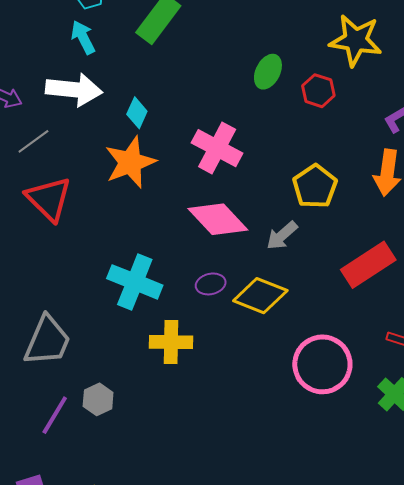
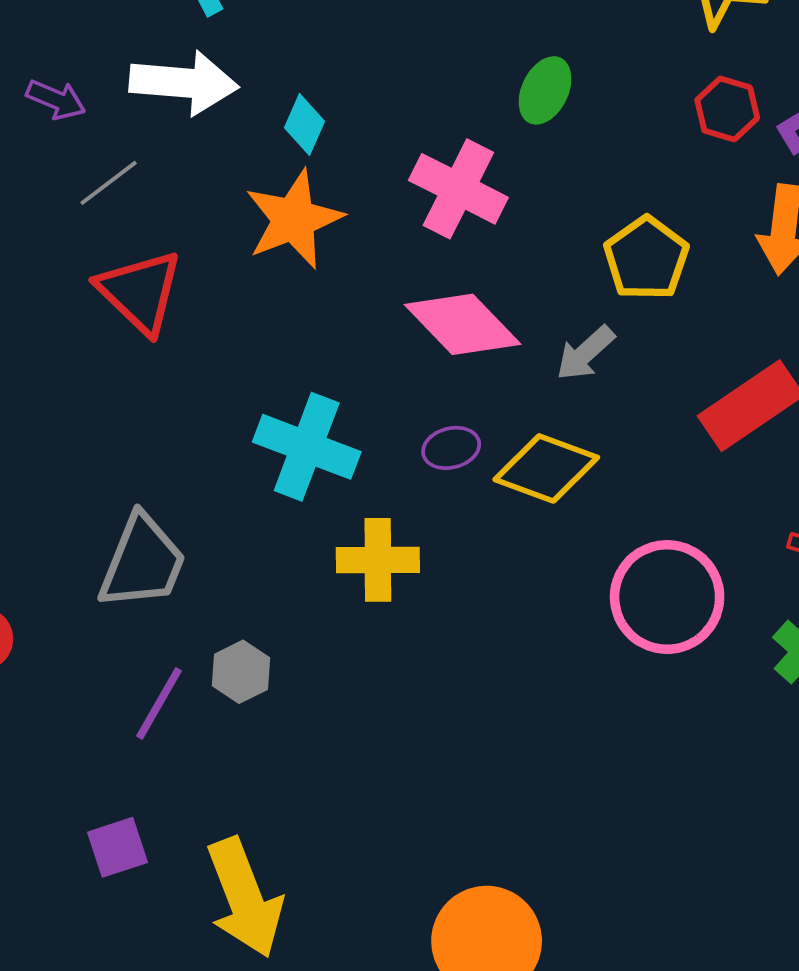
green ellipse: (268, 72) -> (545, 90), moved
red hexagon: (318, 91) -> (727, 109), moved

